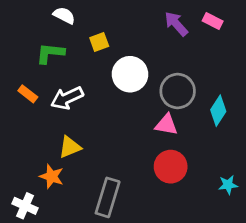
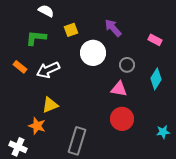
pink rectangle: (213, 21) -> (155, 40), moved
purple arrow: (176, 24) -> (113, 28), moved
gray circle: (178, 91) -> (127, 65), size x0.6

